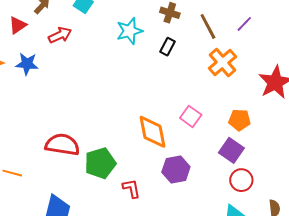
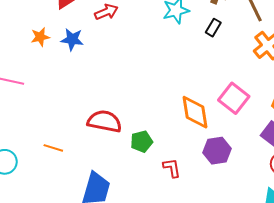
pink square: (191, 116) -> (234, 98), size x1.4
green pentagon: (100, 163) -> (142, 141), size x0.7

